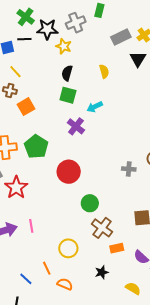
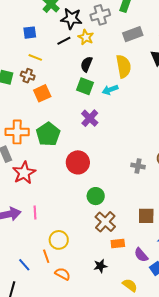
gray rectangle: (121, 37) -> (133, 34), moved
black line: (24, 39) -> (64, 41), moved, turned -32
yellow semicircle: (104, 71) -> (124, 66), size x1.6
yellow line: (15, 72) -> (35, 57), turned -32
cyan arrow: (95, 107) -> (110, 90), moved
yellow circle: (68, 248) -> (59, 240), moved

